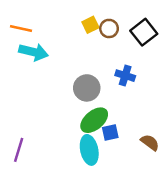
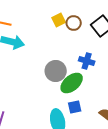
green ellipse: (94, 120) -> (72, 83), moved

